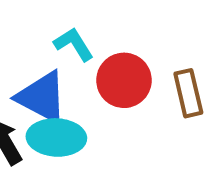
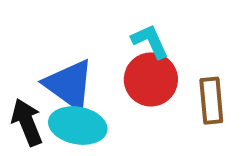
cyan L-shape: (74, 44) -> (150, 41), moved

